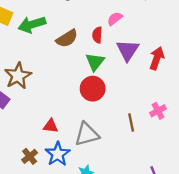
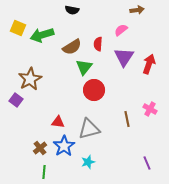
pink semicircle: (115, 19) -> (121, 30), moved
green triangle: (95, 62) -> (84, 67), moved
pink cross: (158, 111) -> (150, 109), turned -32

